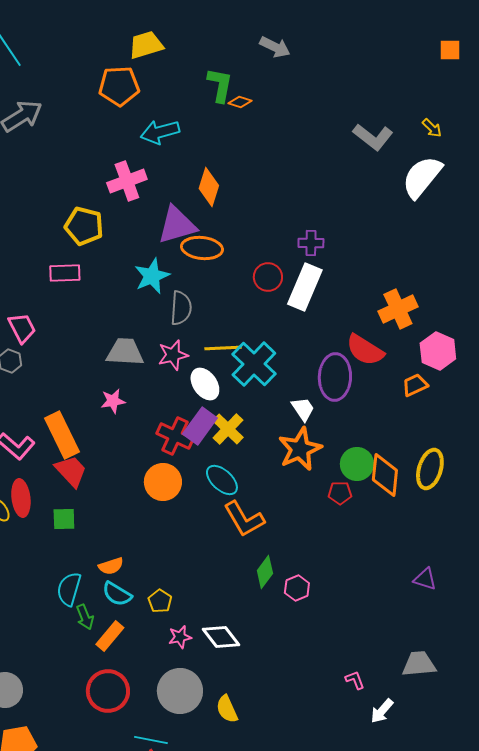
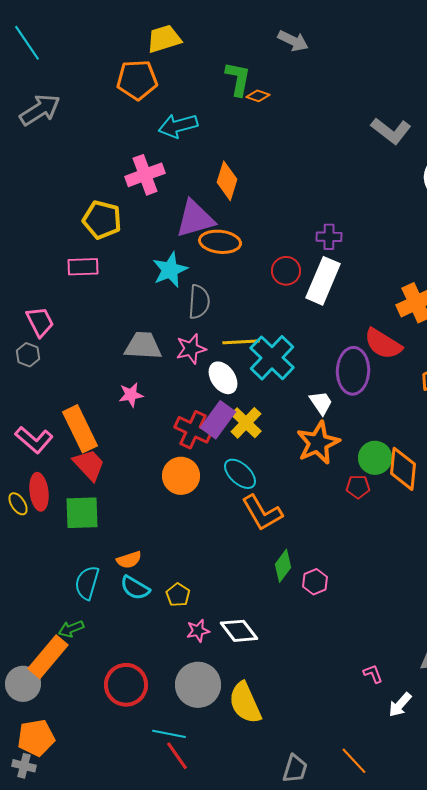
green square: (64, 519) -> (82, 513), size x1.5
green arrow: (85, 617) -> (71, 629), moved, turned 90
orange rectangle: (110, 636) -> (48, 657), moved, size x1.4
yellow semicircle: (227, 709) -> (245, 703), size x1.5

